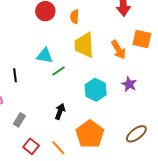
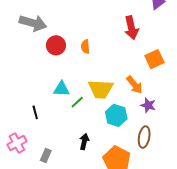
orange square: (142, 39) -> (154, 59), turned -30
yellow trapezoid: (84, 45) -> (101, 89), moved, turned -76
orange arrow: (118, 50) -> (135, 85), moved
brown ellipse: (136, 134) -> (144, 137), moved, turned -35

